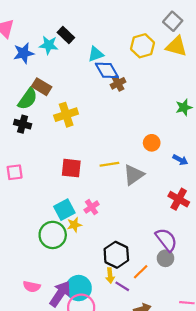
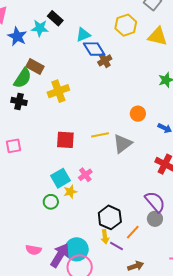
yellow triangle: (176, 46) -> (157, 36), moved
blue star: (24, 53) -> (17, 36), turned -30
green circle: (53, 235) -> (51, 202), size x0.6

